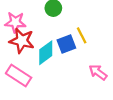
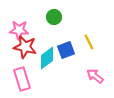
yellow line: (82, 35) -> (89, 42), moved
pink rectangle: (19, 76) -> (22, 79), turned 40

